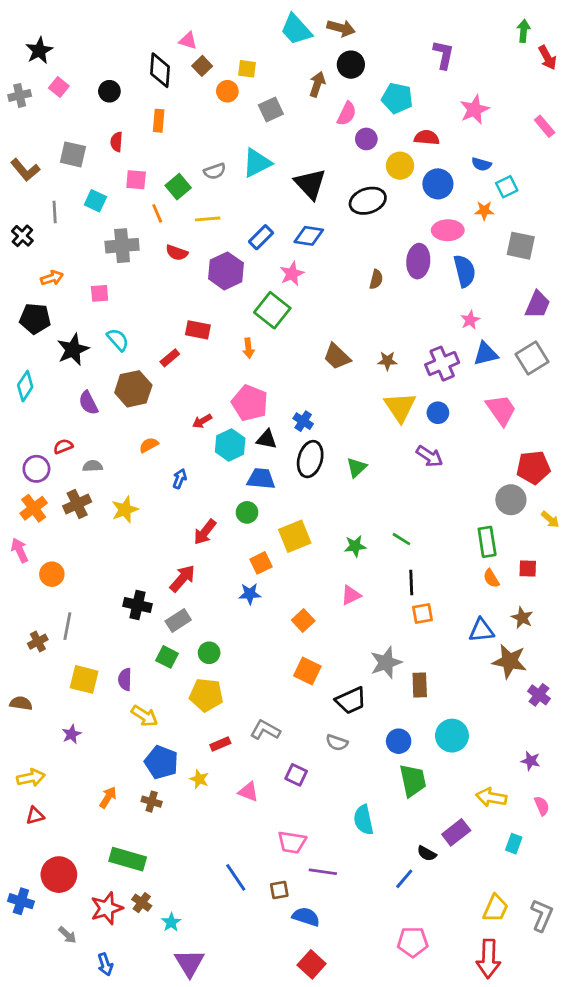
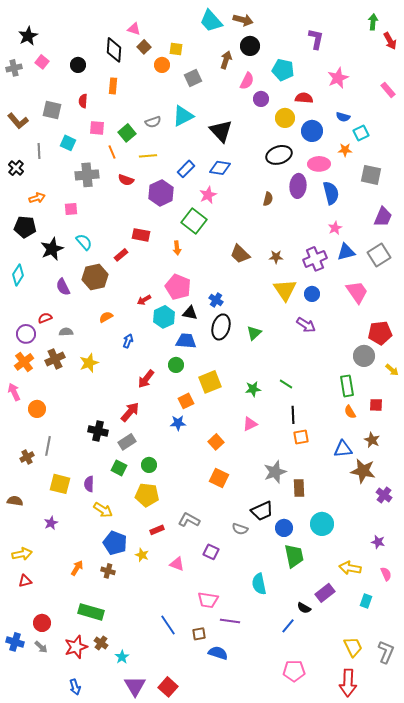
black ellipse: (368, 201) -> (279, 155), moved
black trapezoid: (351, 700) -> (262, 511), moved
red circle: (59, 875) -> (42, 623), size x0.7
yellow trapezoid: (495, 908) -> (353, 647), turned -50
gray arrow: (67, 935) -> (41, 647), moved
red square: (312, 964) -> (168, 687), moved

